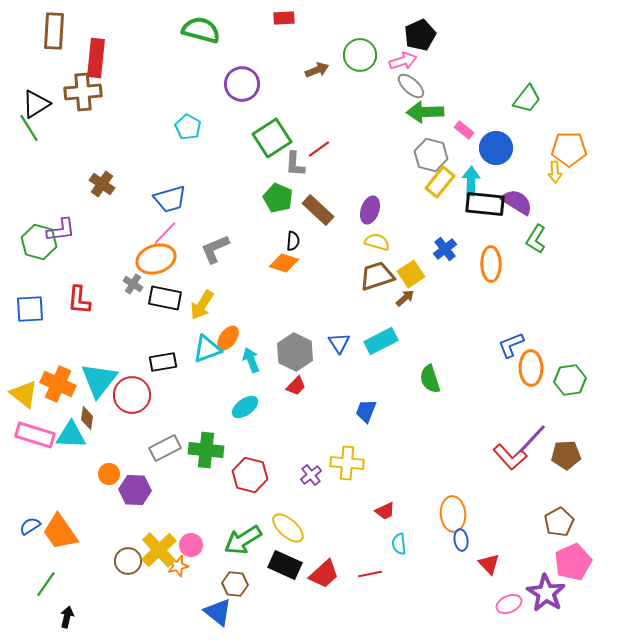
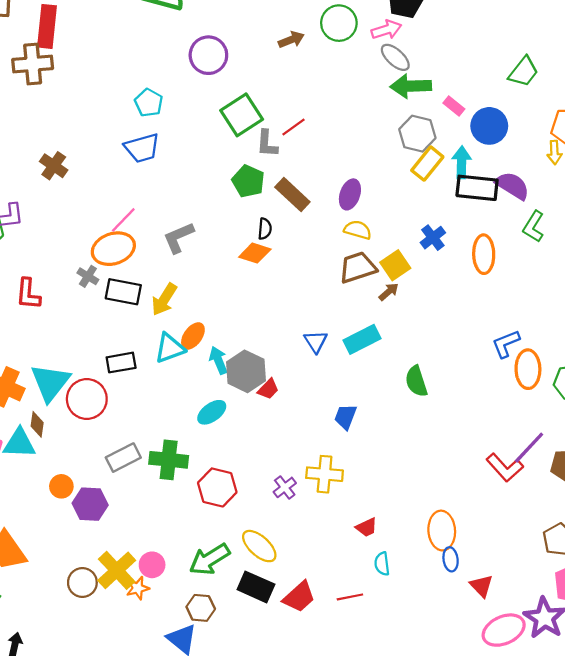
blue trapezoid: (170, 199) -> (142, 148), moved
gray hexagon: (295, 352) -> (246, 371), moved
pink ellipse: (509, 604) -> (504, 630), size x1.5

